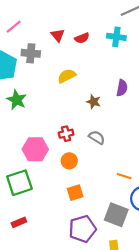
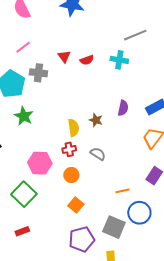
yellow semicircle: (67, 76) -> (74, 128), moved, turned 108
orange line: (124, 176) -> (123, 191), turned -32
green square: (19, 183) -> (24, 194), turned -30
orange square: (75, 193) -> (76, 205), turned -35

